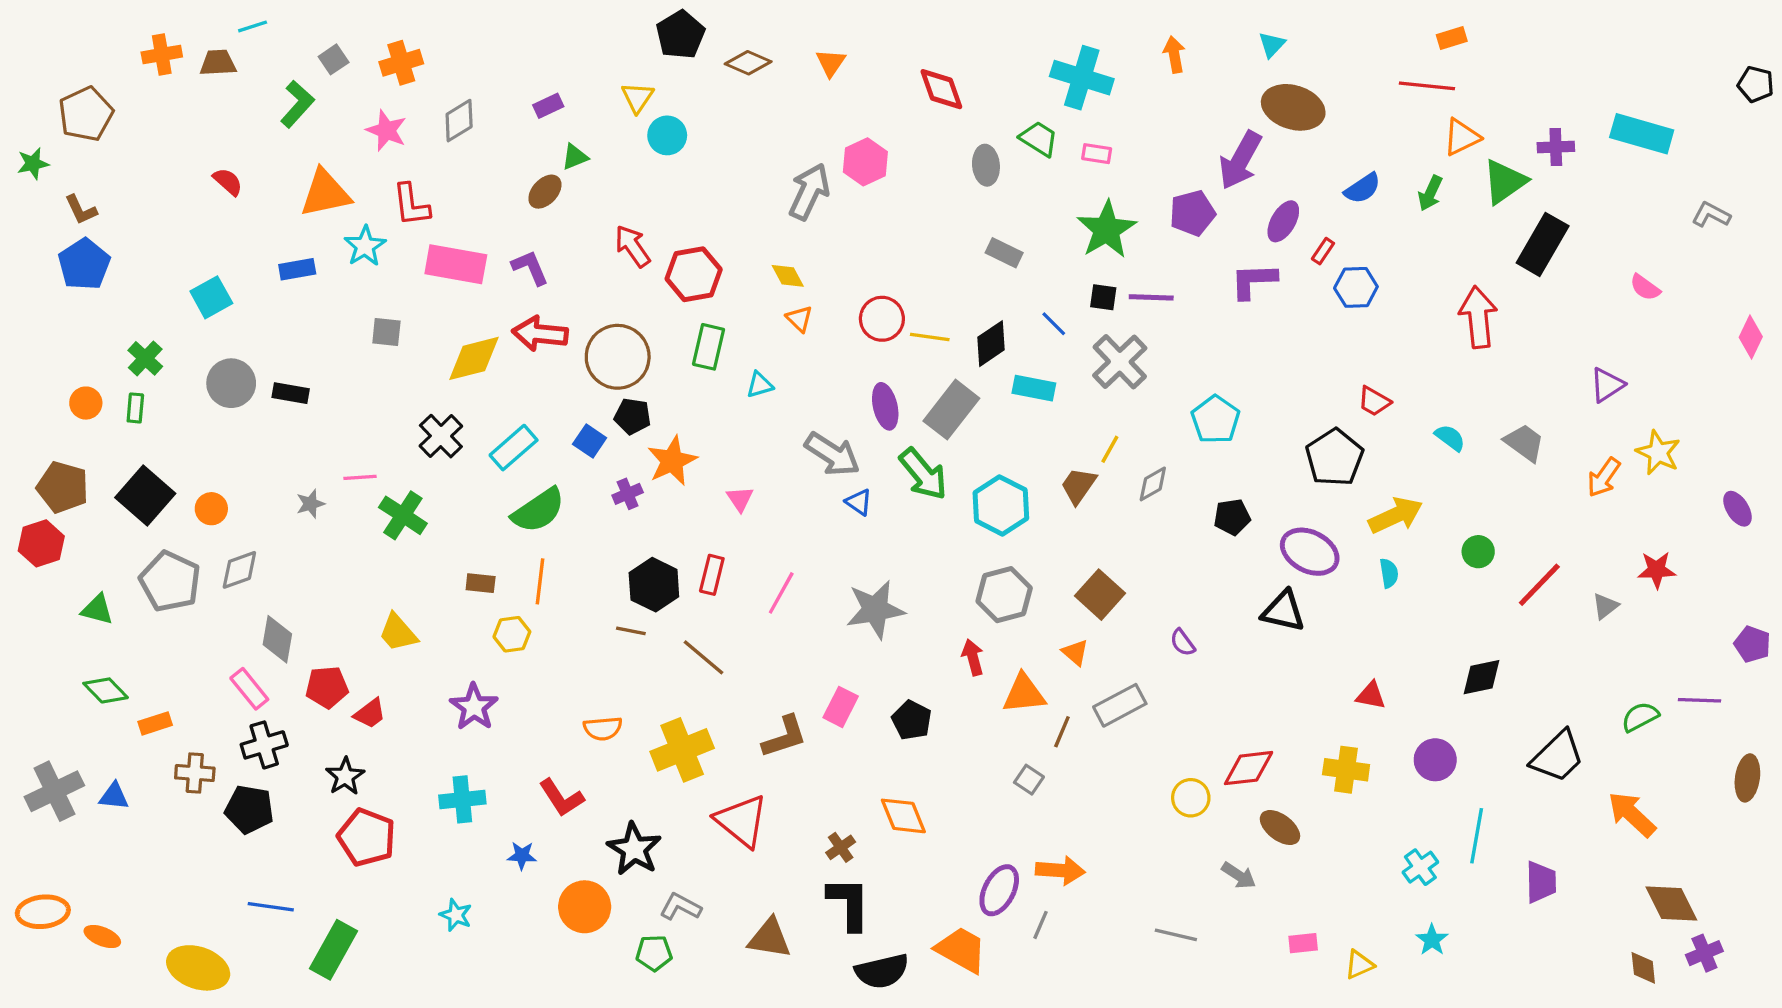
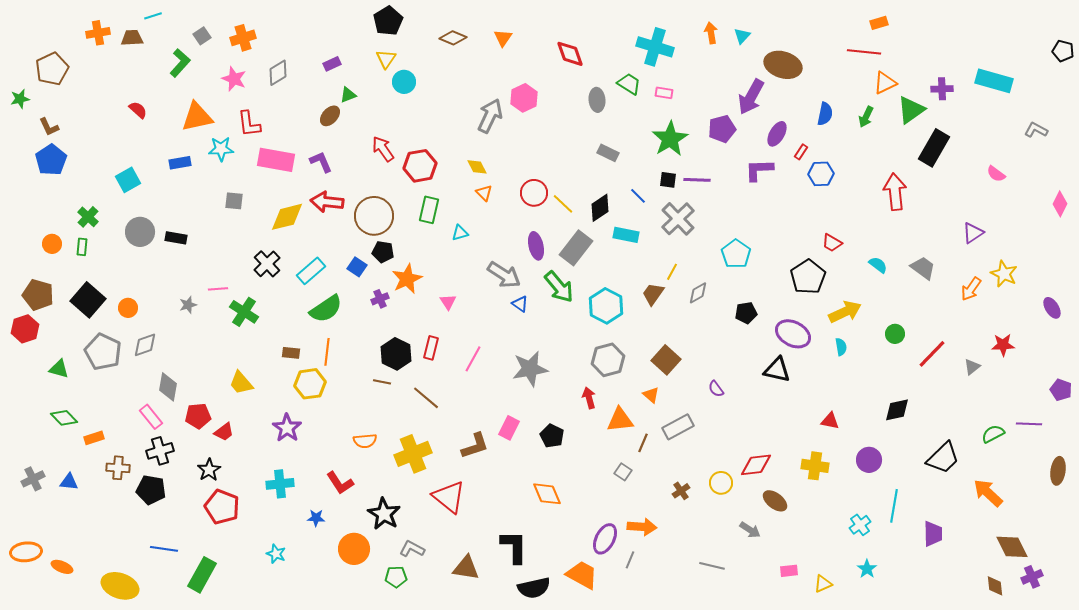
black pentagon: (680, 35) -> (388, 21), moved
cyan triangle: (1272, 45) -> (742, 36), moved
blue semicircle: (1363, 188) -> (825, 114), turned -45
cyan star: (365, 246) -> (221, 149), turned 30
yellow line: (930, 337) -> (563, 204), turned 35
yellow hexagon: (512, 634) -> (310, 384), size x1.4
gray cross: (54, 791) -> (33, 479), size x0.7
brown cross: (841, 847) -> (681, 491), moved

